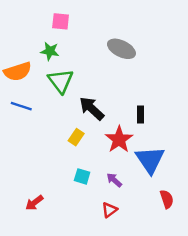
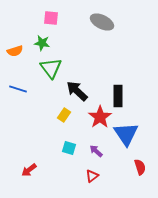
gray ellipse: (121, 49) -> (102, 22), moved
orange semicircle: (18, 71) -> (15, 51), moved, size x0.7
black rectangle: (141, 114) -> (118, 96), size x1.5

